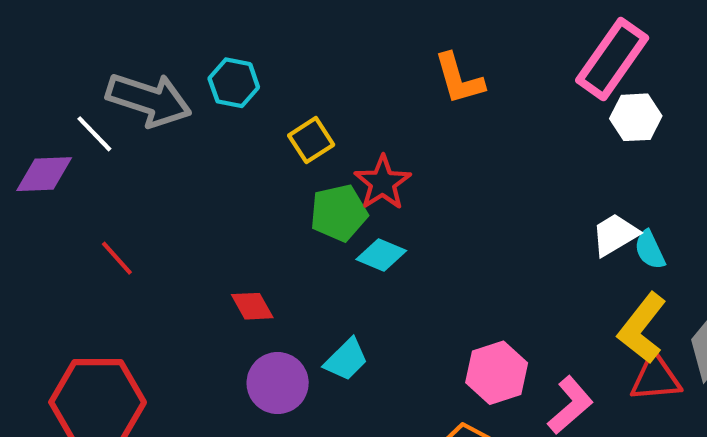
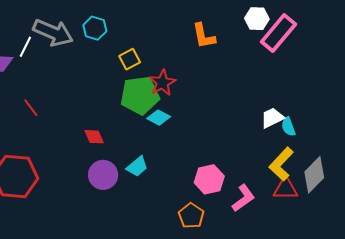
white hexagon: (636, 117) -> (257, 19), moved
white line: (94, 134) -> (25, 47), turned 65
green pentagon: (339, 213) -> (140, 95), size x1.4

